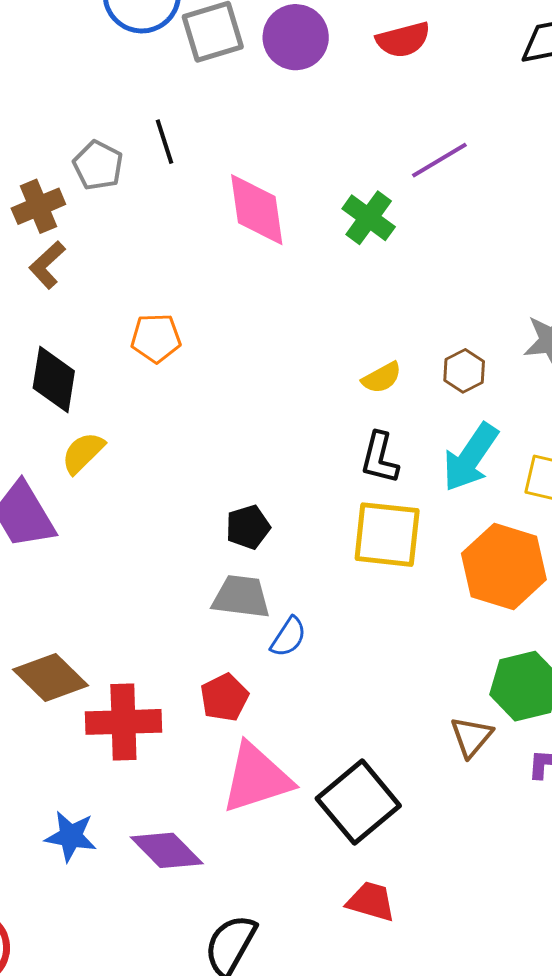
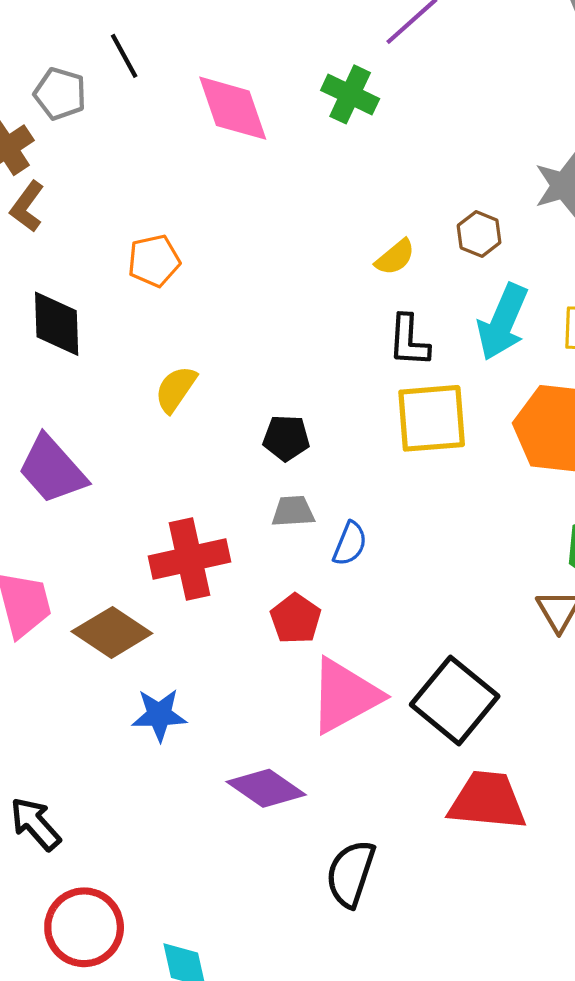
yellow semicircle: (83, 453) -> (176, 389), moved
black pentagon: (248, 527) -> (286, 438), turned 30
gray trapezoid: (241, 597) -> (293, 511), size x0.7
red cross: (123, 722) -> (190, 559), moved
blue star: (71, 836) -> (159, 715), moved
red trapezoid: (371, 901) -> (487, 801), size x1.5

